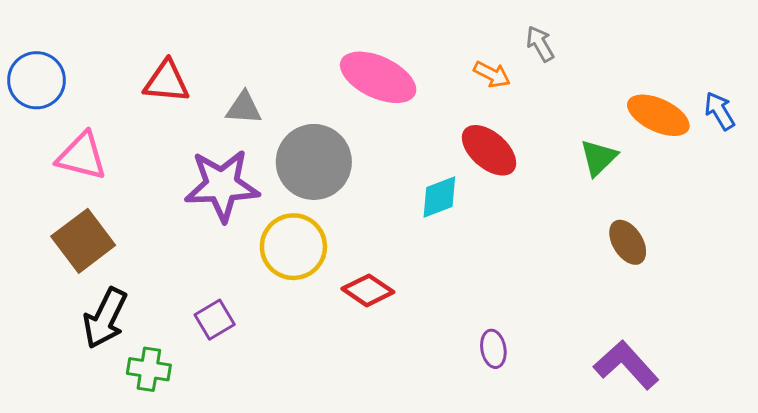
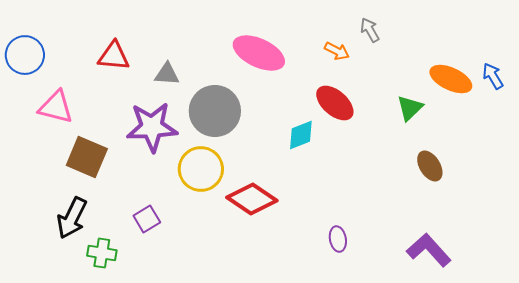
brown square: (83, 241) -> (87, 157), moved, turned -30
red diamond: (368, 290) -> (252, 199), size x1.4

